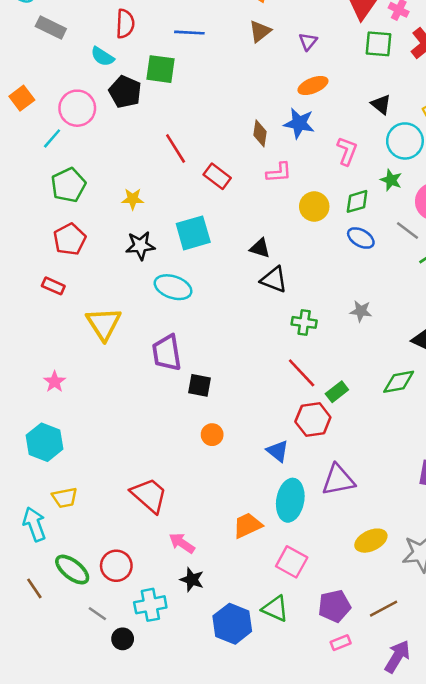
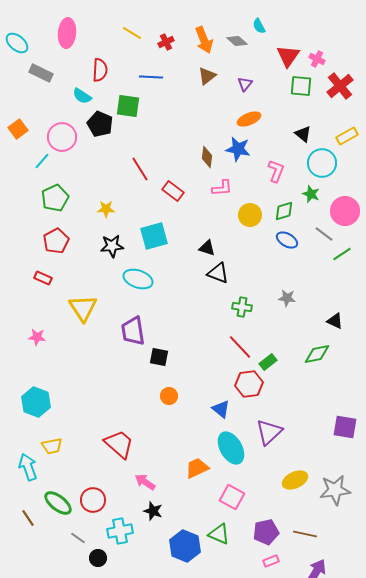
pink star: (55, 382) -> (37, 337), moved, turned -30
purple triangle: (338, 480) -> (269, 432), turned -32
cyan ellipse: (290, 500) -> (231, 448), turned -40
brown line: (384, 609) -> (305, 534), turned 40

